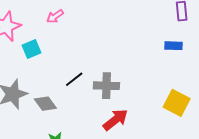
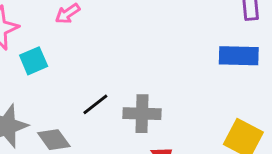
blue rectangle: (173, 46) -> (239, 56), size x1.5

